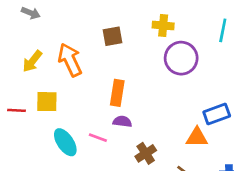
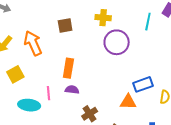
yellow square: (47, 102) -> (15, 74), turned -30
pink line: (98, 138) -> (49, 93), moved, turned 64
cyan ellipse: (65, 142) -> (29, 105), turned -50

